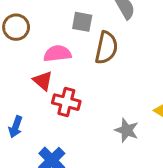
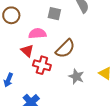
brown semicircle: (106, 48) -> (65, 49), moved, turned 30
gray star: (127, 130) -> (76, 77), moved

